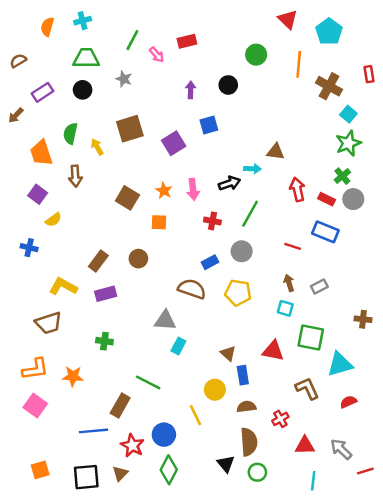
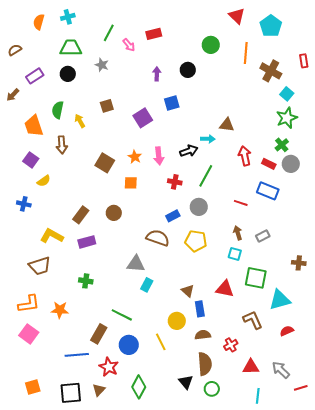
brown square: (130, 129) -> (107, 106), size x0.6
blue circle: (164, 435) -> (129, 345), moved

